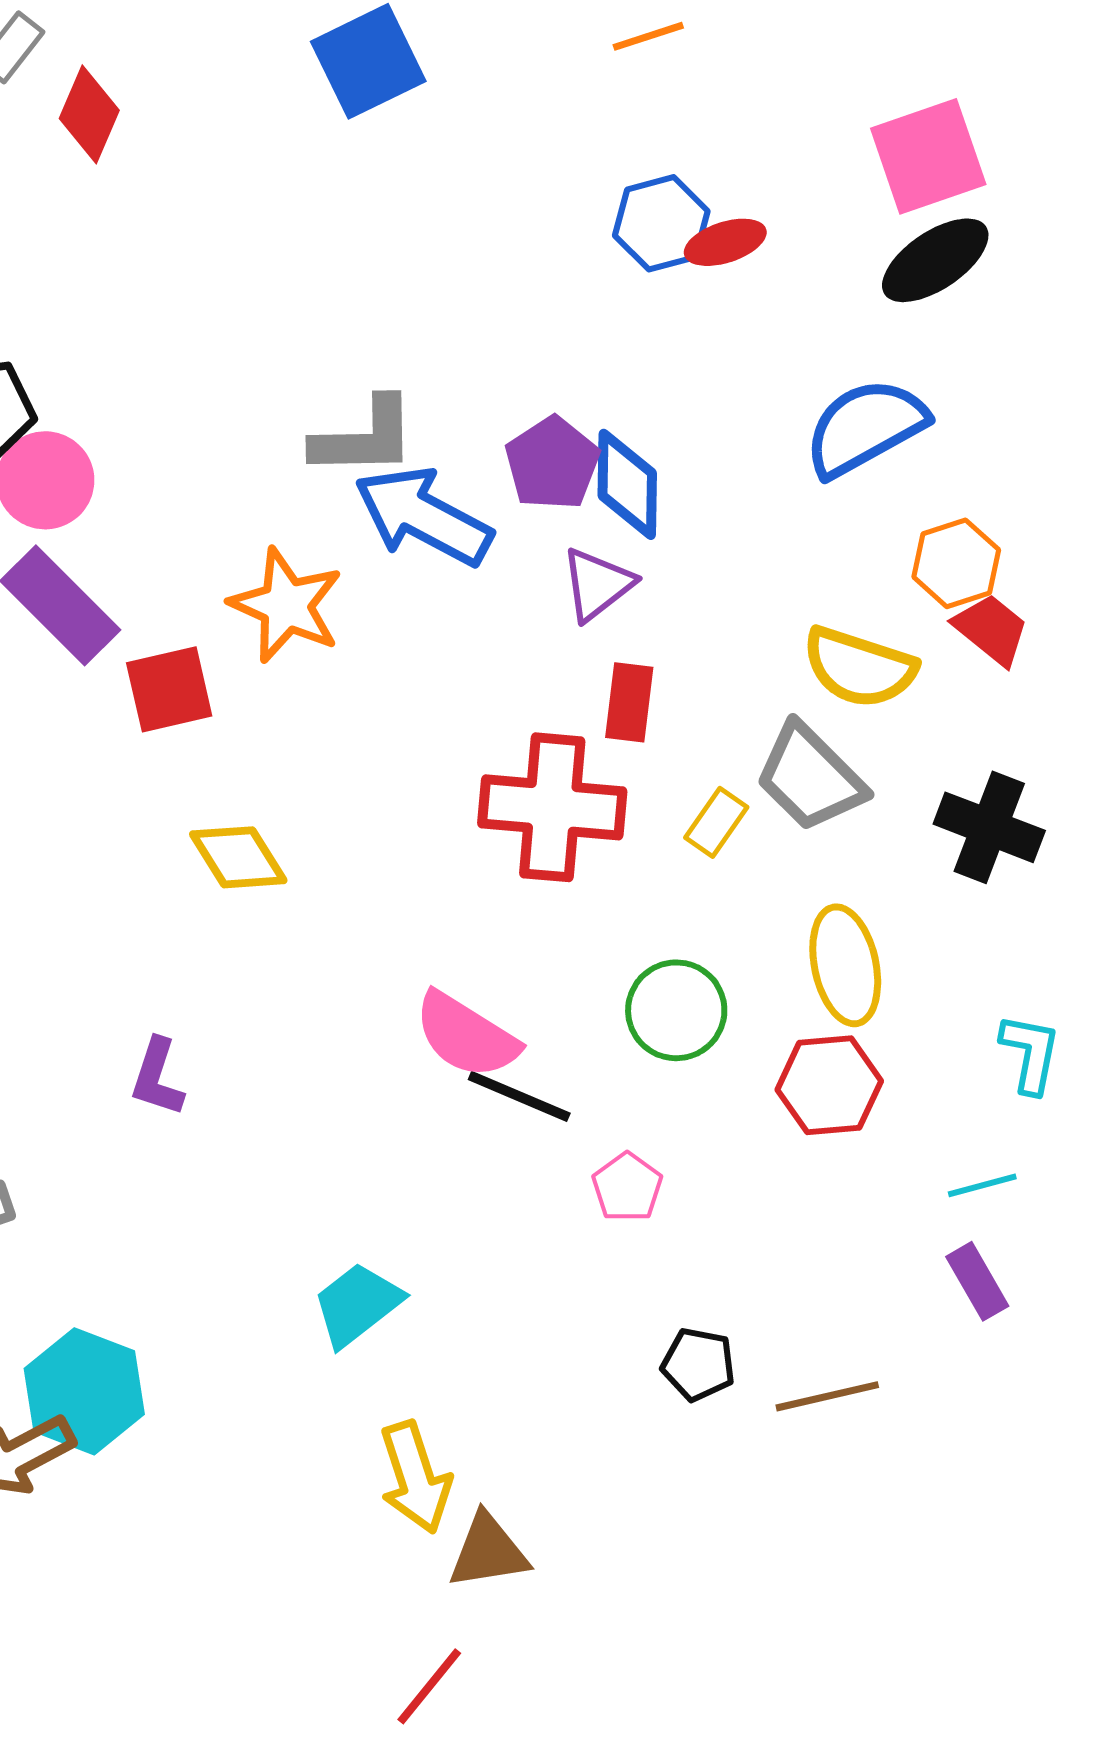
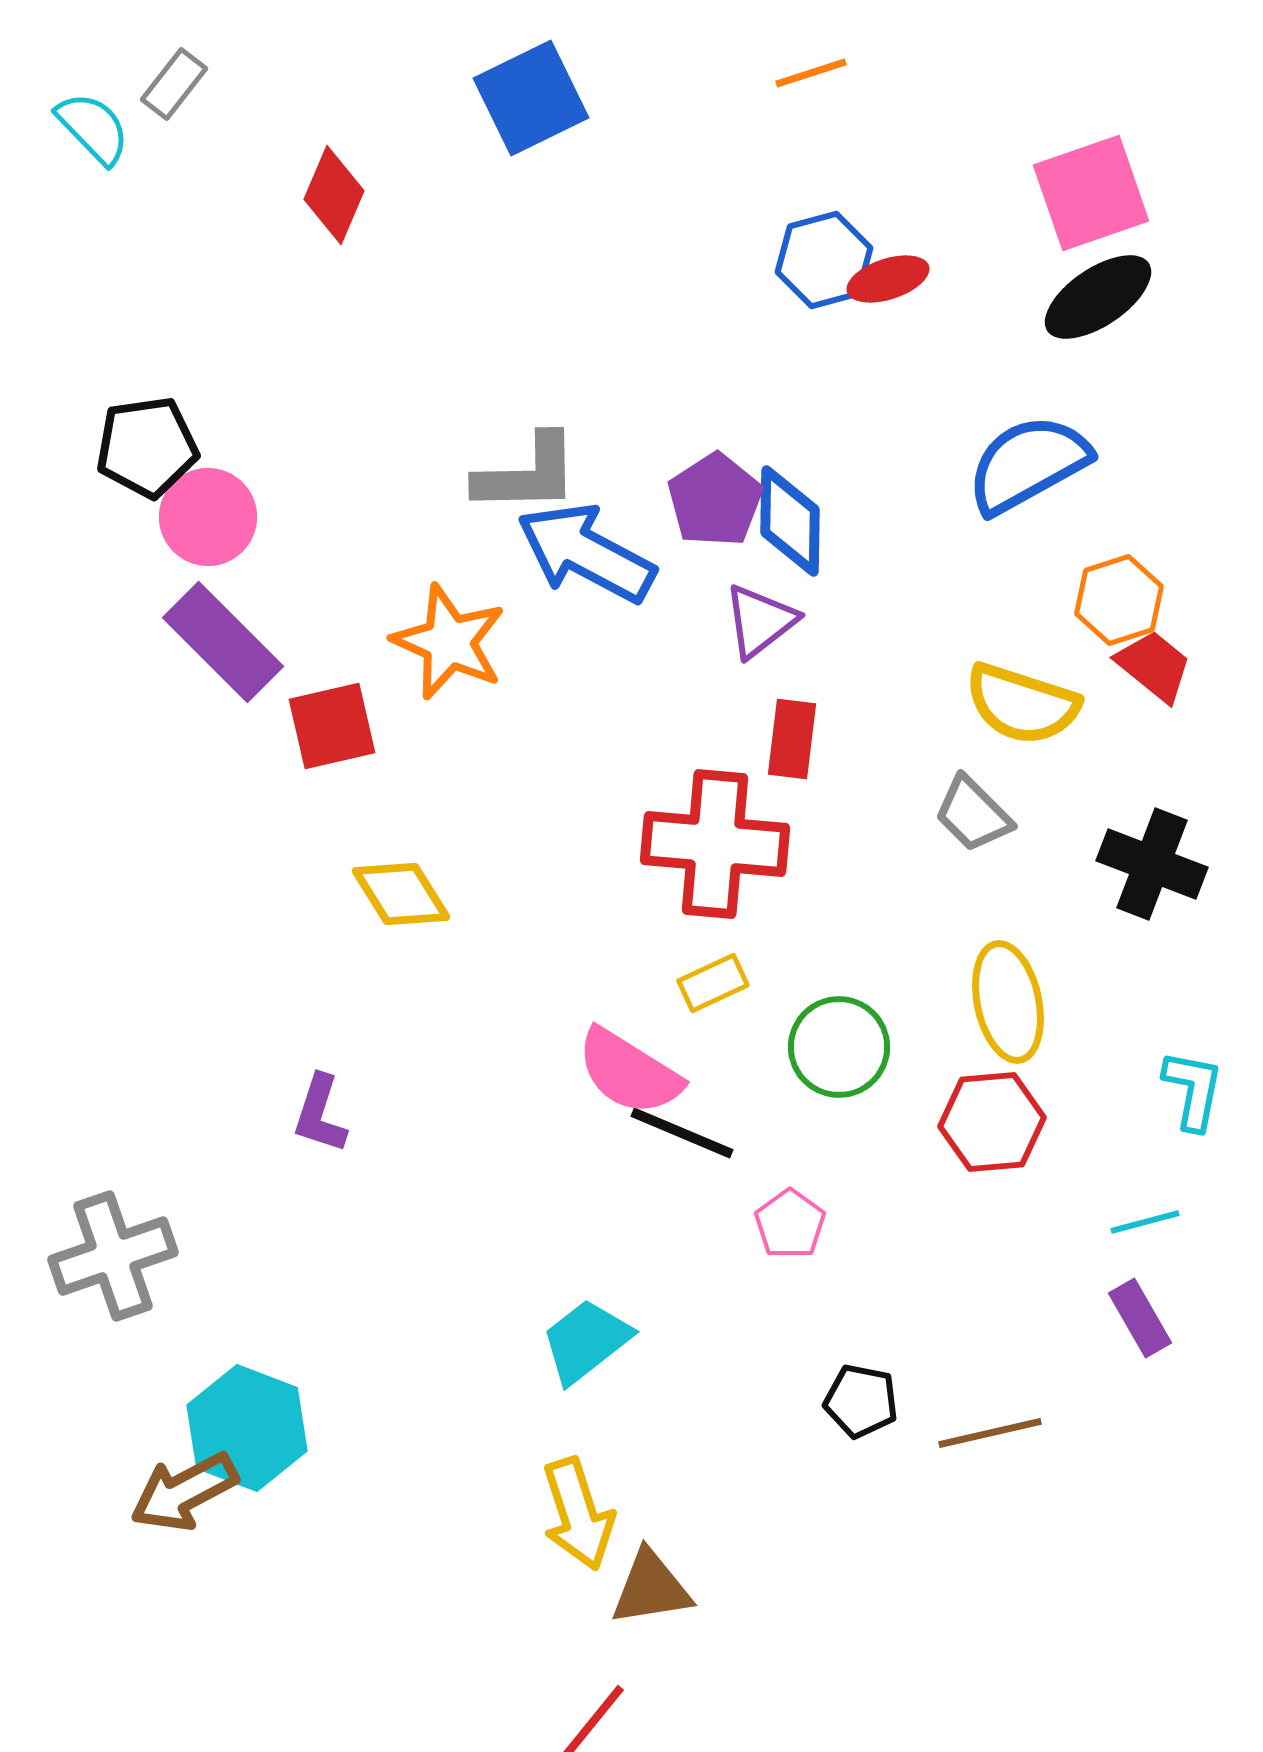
red diamond: (89, 114) -> (334, 195), moved
gray trapezoid: (810, 777) -> (973, 814), size x0.7
yellow rectangle: (716, 822) -> (713, 983), moved, turned 30
cyan trapezoid: (357, 1304) -> (586, 1341), moved

